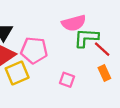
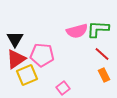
green L-shape: (86, 38) -> (98, 29), moved
pink square: (67, 80) -> (63, 88), moved, turned 32

